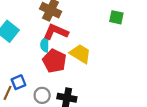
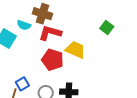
green square: (116, 17) -> (107, 27), moved, turned 32
cyan semicircle: (45, 45) -> (24, 25), moved, turned -64

